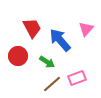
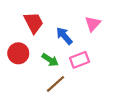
blue arrow: (60, 40) -> (64, 36), size x0.7
pink rectangle: (77, 78) -> (80, 60), moved

